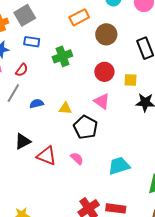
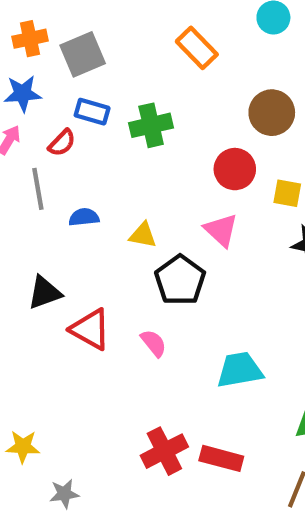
gray square: (25, 15) -> (83, 54), moved
orange rectangle: (79, 17) -> (197, 48), turned 66
brown circle: (106, 34) -> (272, 113), moved
blue rectangle: (32, 42) -> (92, 112), moved
gray line: (13, 93) -> (38, 189), turned -48

